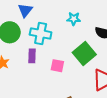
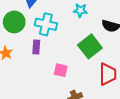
pink square: (57, 66) -> (61, 70), moved

